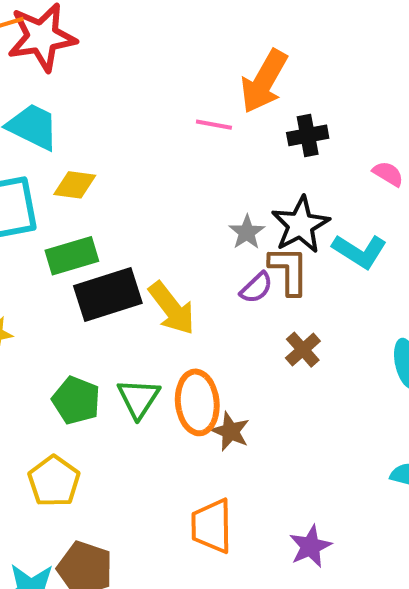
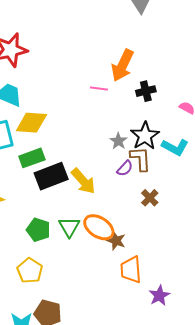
yellow diamond: (75, 185) -> (31, 123), size x1.5
orange ellipse: (197, 402) -> (99, 227), turned -48
orange trapezoid: (212, 526) -> (131, 270), moved

